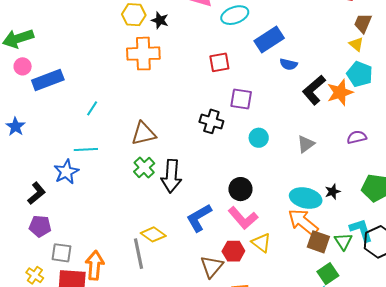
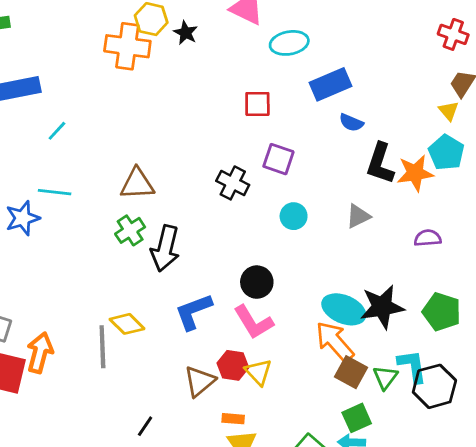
orange cross: (143, 54) -> (127, 46), moved
black L-shape: (314, 90) -> (380, 163), turned -40
cyan line: (92, 108) -> (57, 131), moved
gray triangle: (306, 144) -> (358, 216), moved
black star: (333, 192) -> (382, 307), size x2.0
yellow triangle: (261, 243) -> (258, 372), moved

